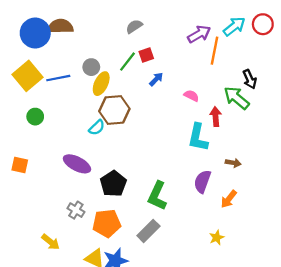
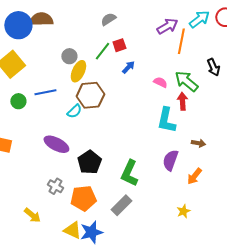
blue line: (58, 78) -> (45, 92), moved
green arrow: (236, 98) -> (186, 81), moved

